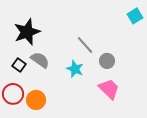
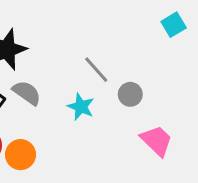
pink trapezoid: (109, 89) -> (157, 141), moved

